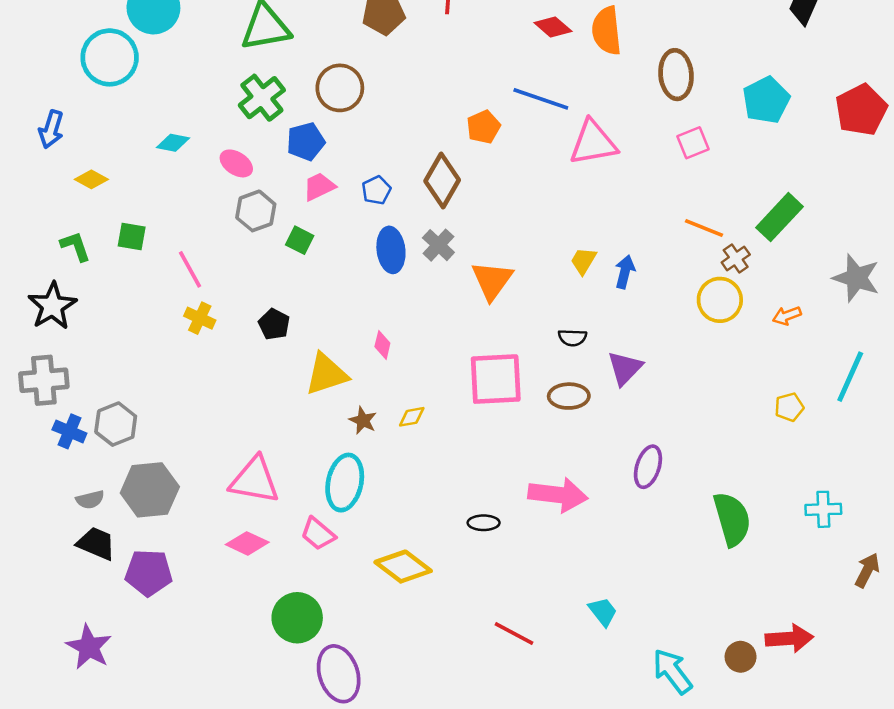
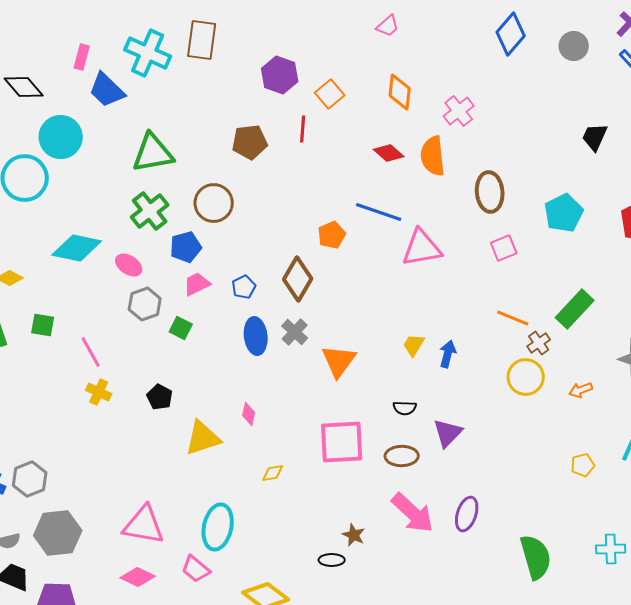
cyan diamond: (173, 143) -> (77, 248), size x1.8
brown star: (363, 420) -> (354, 535), moved
pink arrow: (558, 495) -> (413, 513), moved, turned 36

